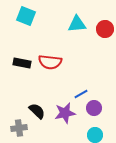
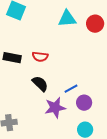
red semicircle: (50, 62) -> (40, 57), size x0.7
black semicircle: (37, 111) -> (40, 84), moved

